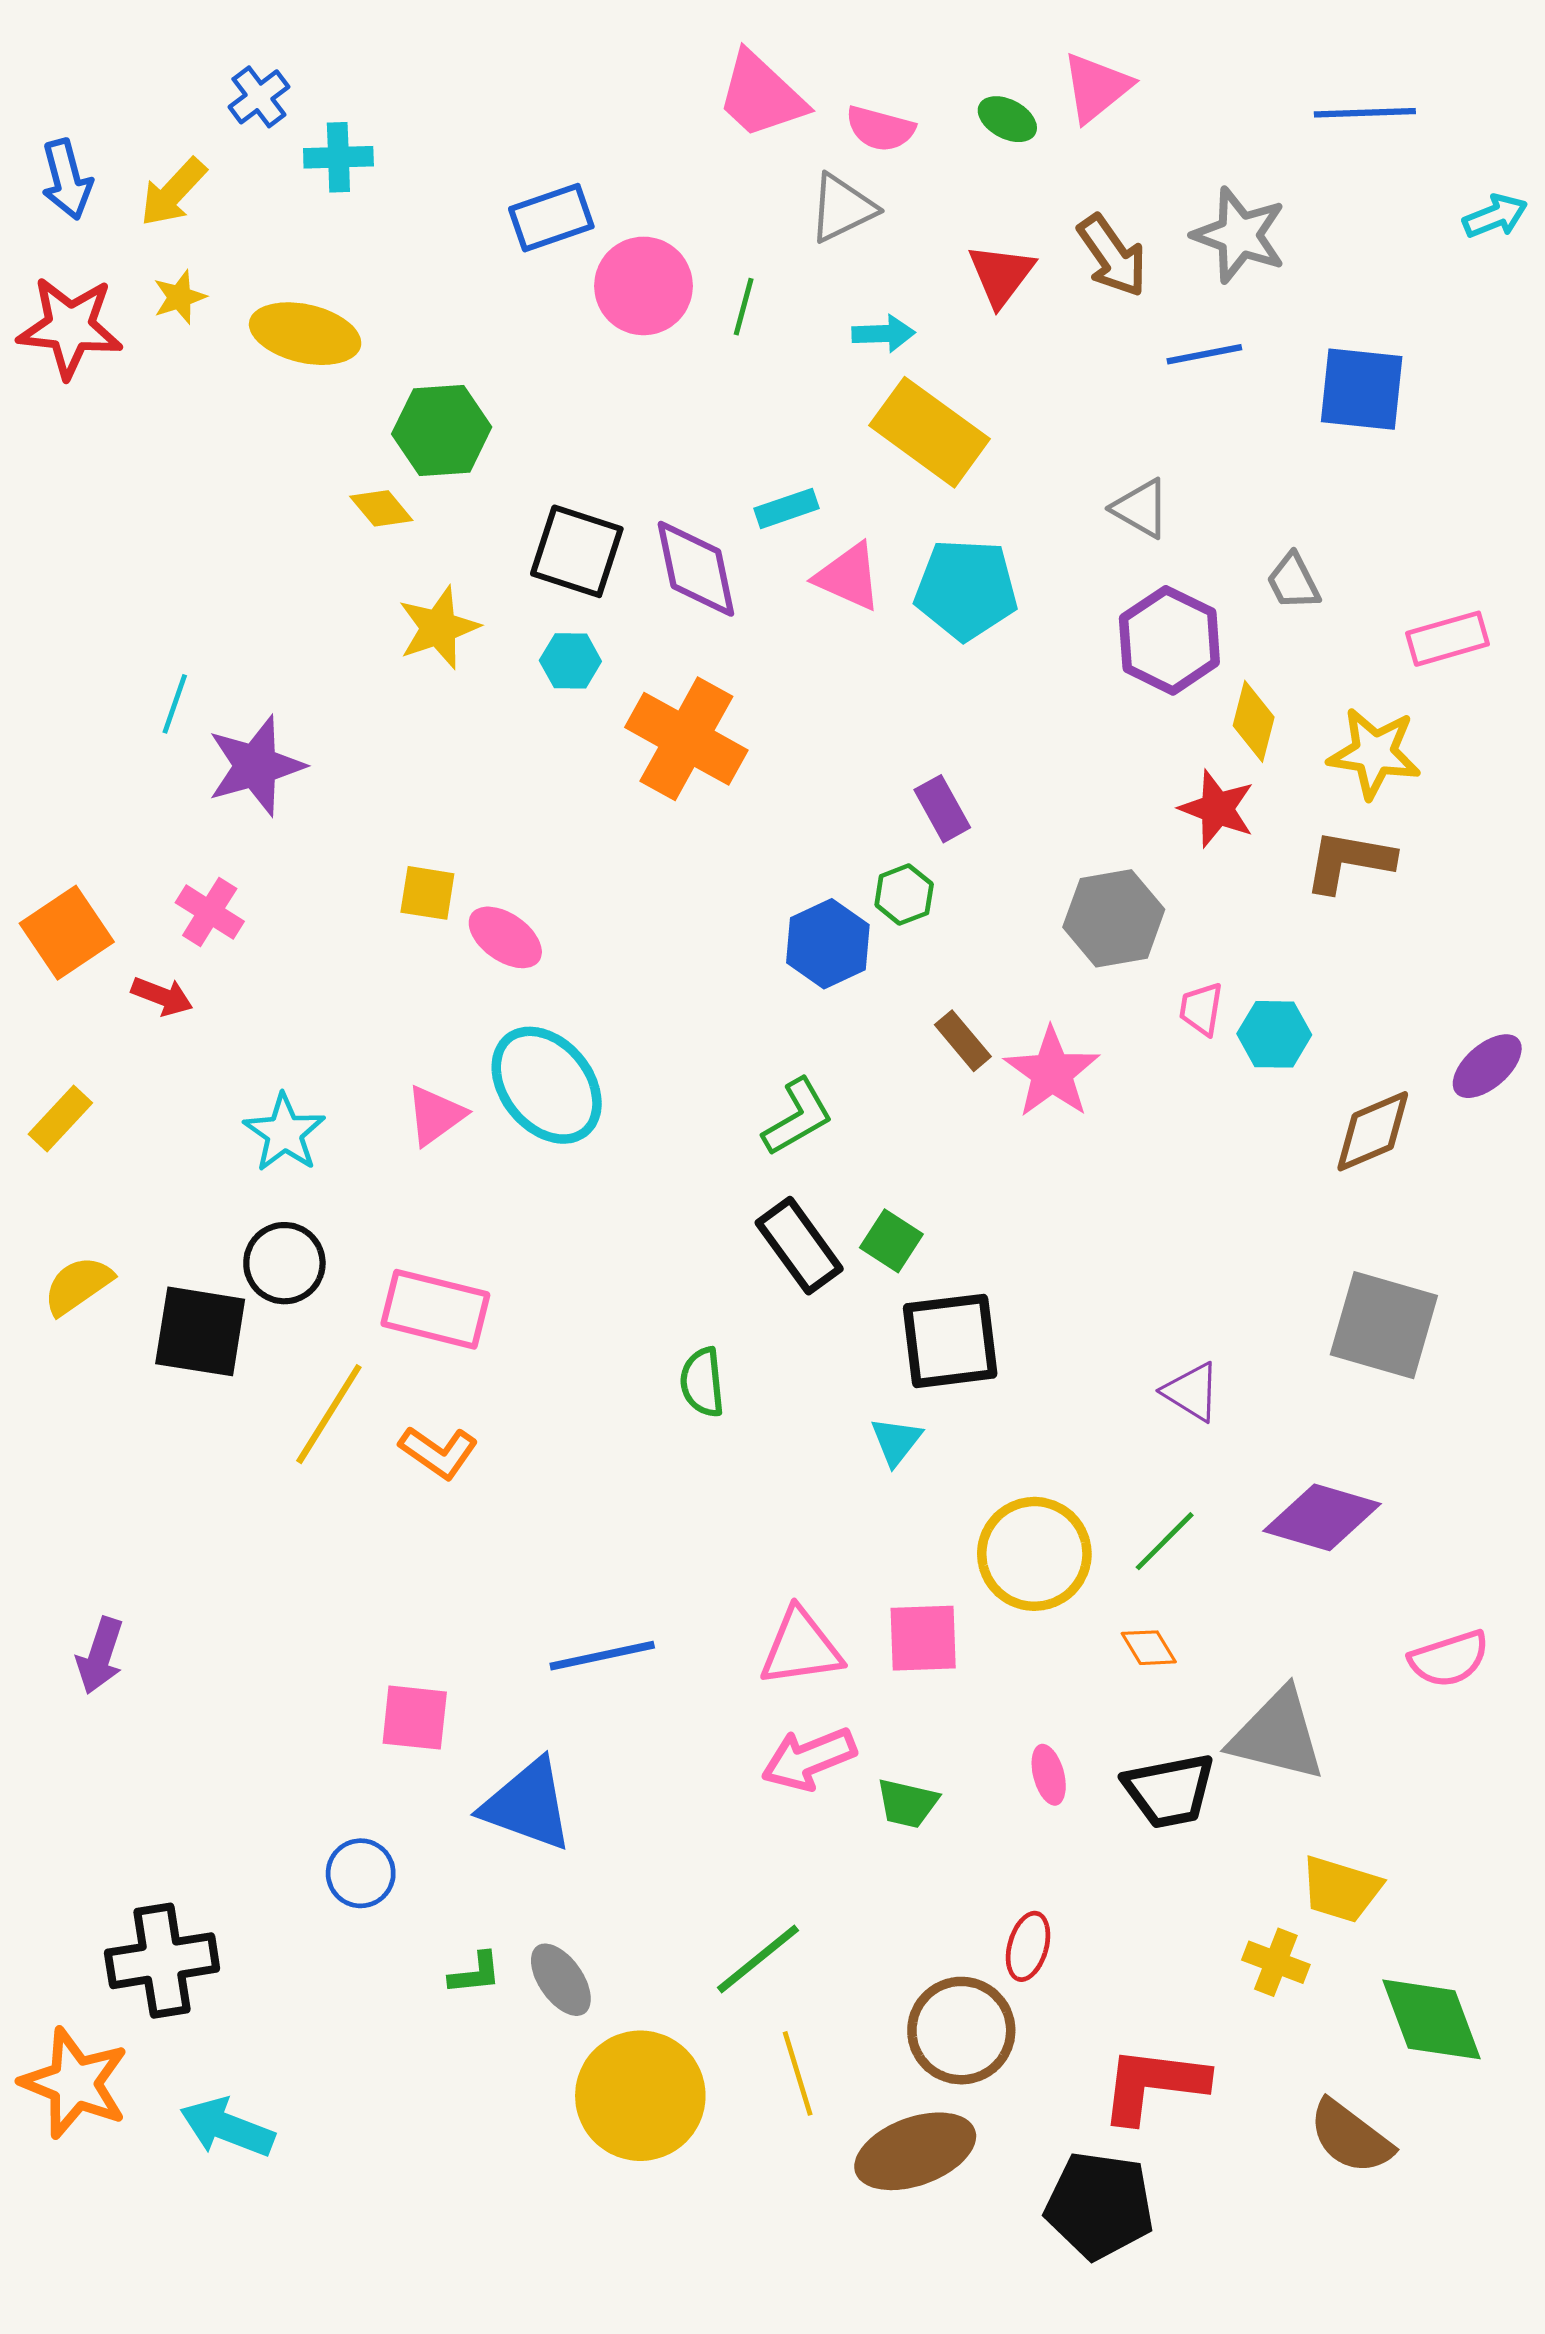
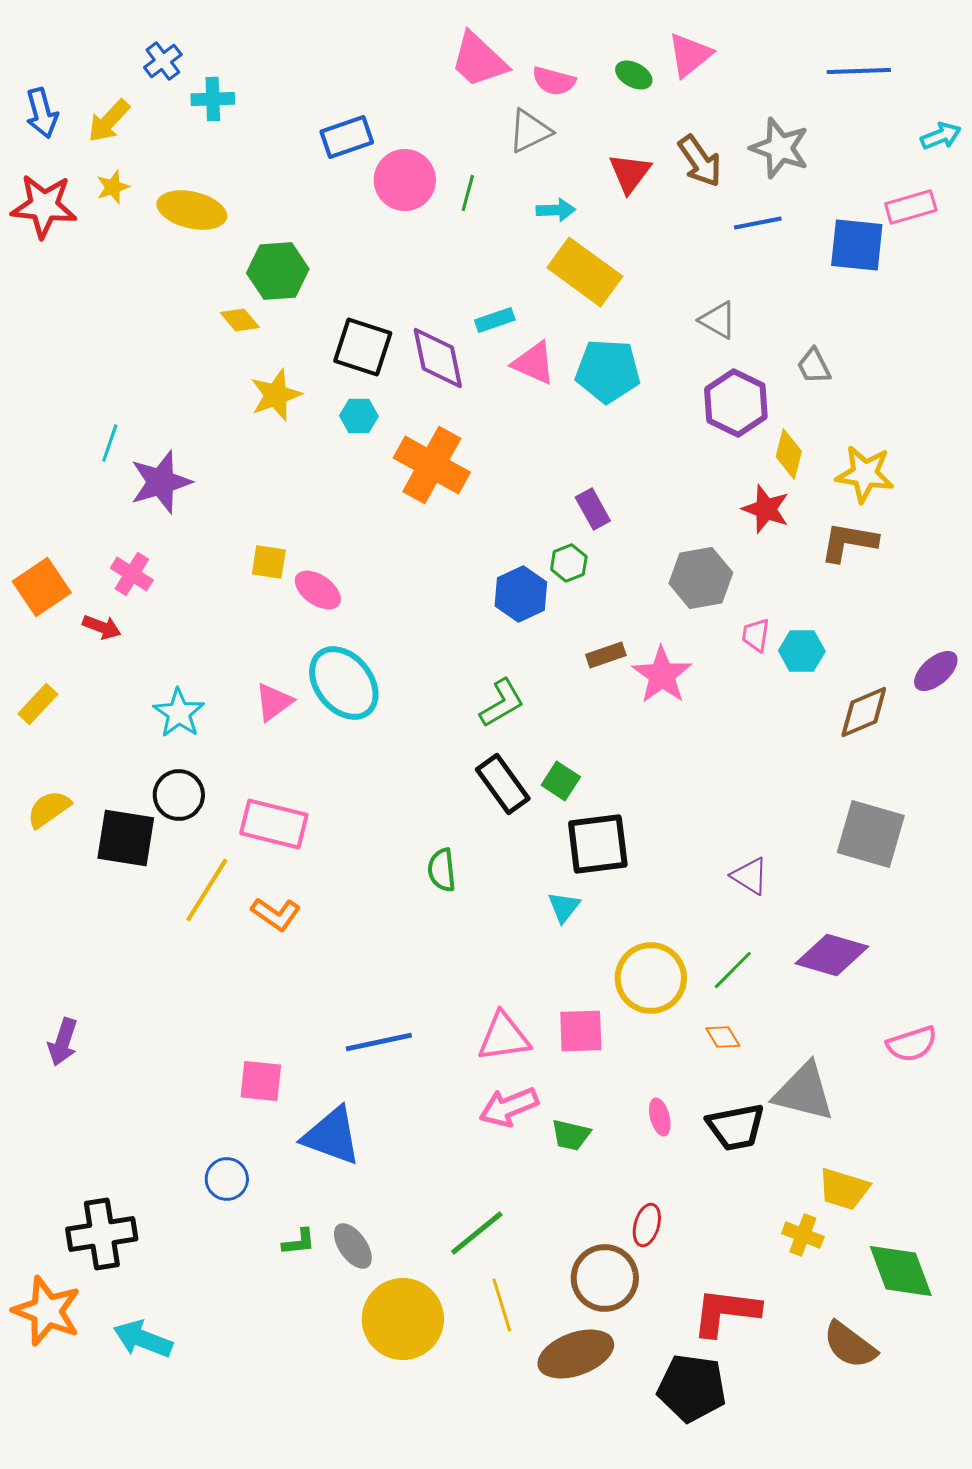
pink rectangle: (1447, 639) -> (911, 207), moved
brown rectangle: (963, 1041) -> (606, 655), turned -69

